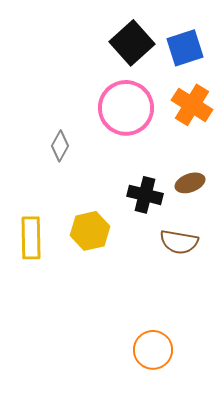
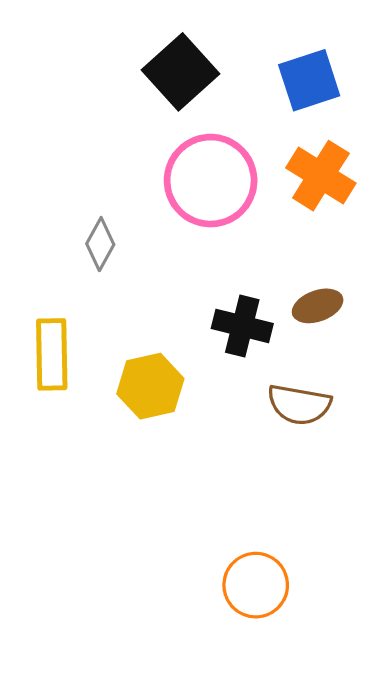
black square: (132, 43) -> (180, 72), moved
yellow rectangle: (31, 238) -> (52, 354), moved

